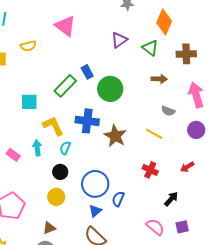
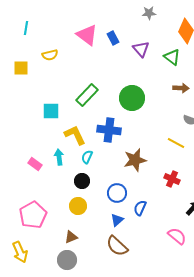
purple triangle: (119, 40) -> (141, 49), turned -36
blue rectangle: (87, 72) -> (113, 38), moved
brown star: (115, 136) -> (135, 160), moved, turned 30
blue circle: (95, 184) -> (117, 193), size x0.7

